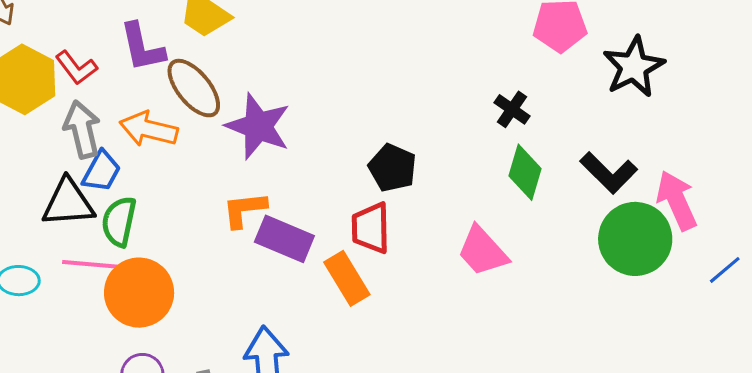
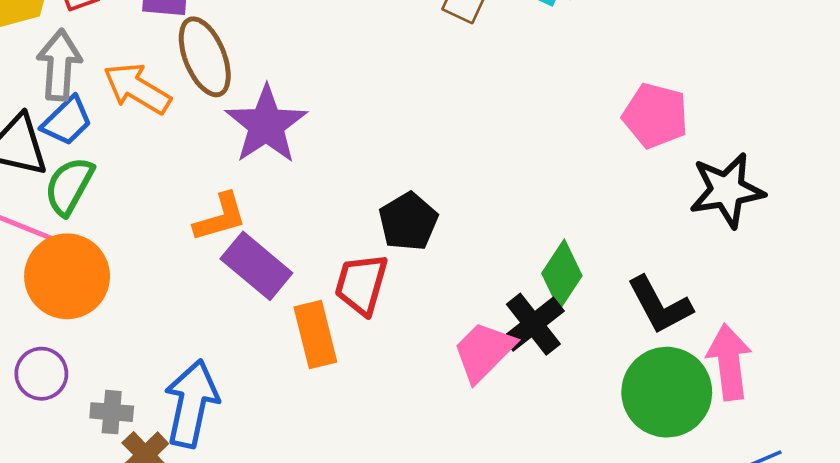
black cross: (512, 109) -> (533, 324), moved, size x1.4
orange L-shape: (244, 210) -> (220, 217), turned 153
pink trapezoid: (483, 251) -> (484, 352), turned 70

